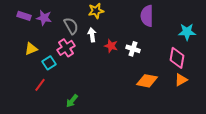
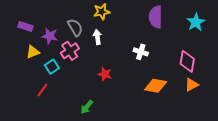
purple rectangle: (24, 16) -> (25, 26), moved
purple star: (44, 18) -> (50, 36), moved
cyan star: (187, 32) -> (196, 22), moved, turned -30
red star: (111, 46) -> (105, 74), moved
green arrow: (72, 101) -> (87, 107), moved

